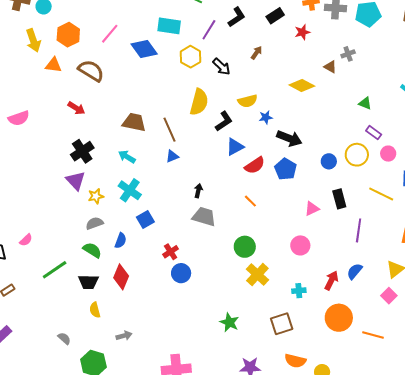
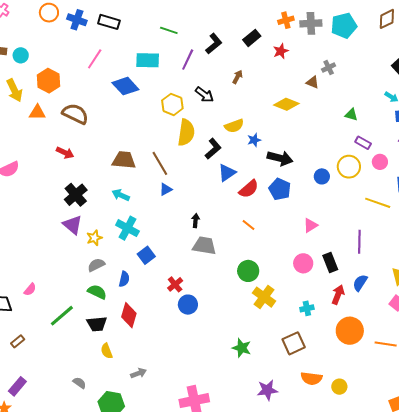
pink line: (110, 34) -> (95, 59), moved
yellow hexagon: (191, 57) -> (172, 104), moved
black rectangle: (339, 199) -> (330, 263), moved

